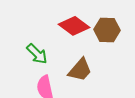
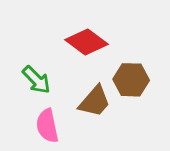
brown hexagon: (107, 30) -> (131, 80), moved

